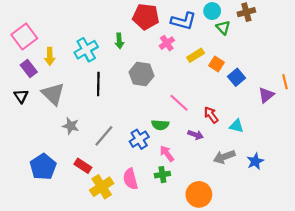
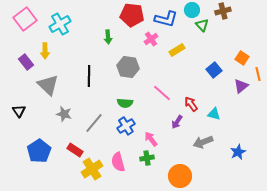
pink square: (24, 36) -> (25, 19), moved
cyan cross: (86, 50) -> (60, 24), moved
orange square: (217, 64) -> (242, 58), moved
black triangle: (21, 96) -> (19, 111), moved
green semicircle: (160, 125) -> (125, 103), moved
purple arrow: (196, 135) -> (177, 122), turned 104
blue star: (255, 161) -> (238, 152), moved

